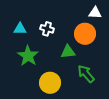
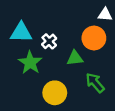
cyan triangle: (20, 29) -> (21, 32), size x1.5
white cross: (47, 29) -> (49, 41), moved, turned 32

